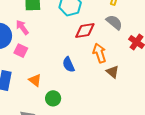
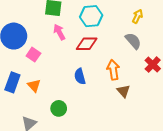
pink arrow: (22, 27) -> (59, 32), moved
red diamond: (85, 31) -> (87, 44), moved
orange triangle: (35, 80) -> (34, 86), moved

